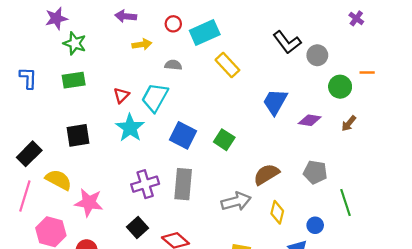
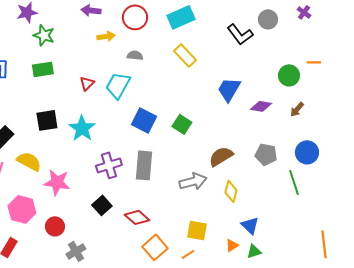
red circle: (173, 24) -> (135, 17), size x1.6
cyan rectangle: (205, 32) -> (181, 17), moved
gray circle: (317, 55) -> (268, 19), moved
cyan star: (130, 128) -> (82, 128), moved
blue circle: (315, 225) -> (307, 152), moved, size x1.5

